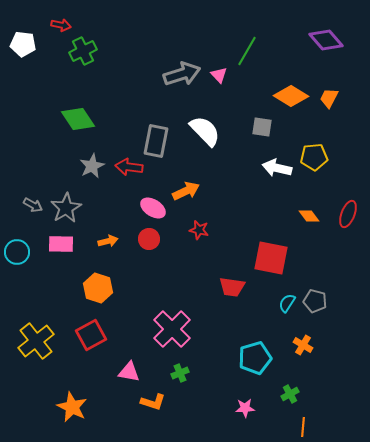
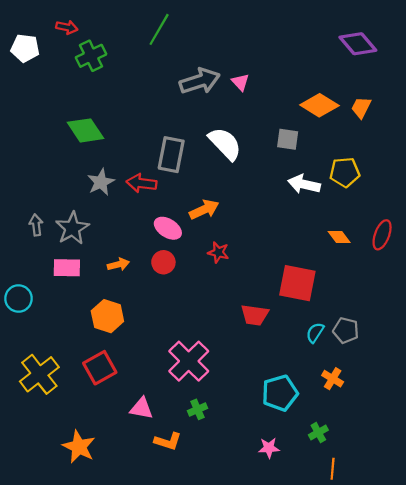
green line: (247, 51) -> (159, 29), moved
gray arrow: (33, 205) -> (36, 225), turned -126
cyan circle: (17, 252) -> (18, 299), moved

